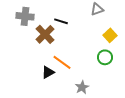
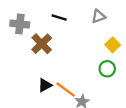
black line: (61, 21) -> (59, 17), moved
orange line: (62, 62) -> (66, 90), moved

